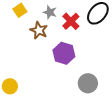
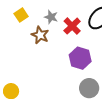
purple hexagon: (64, 53) -> (80, 58), moved

